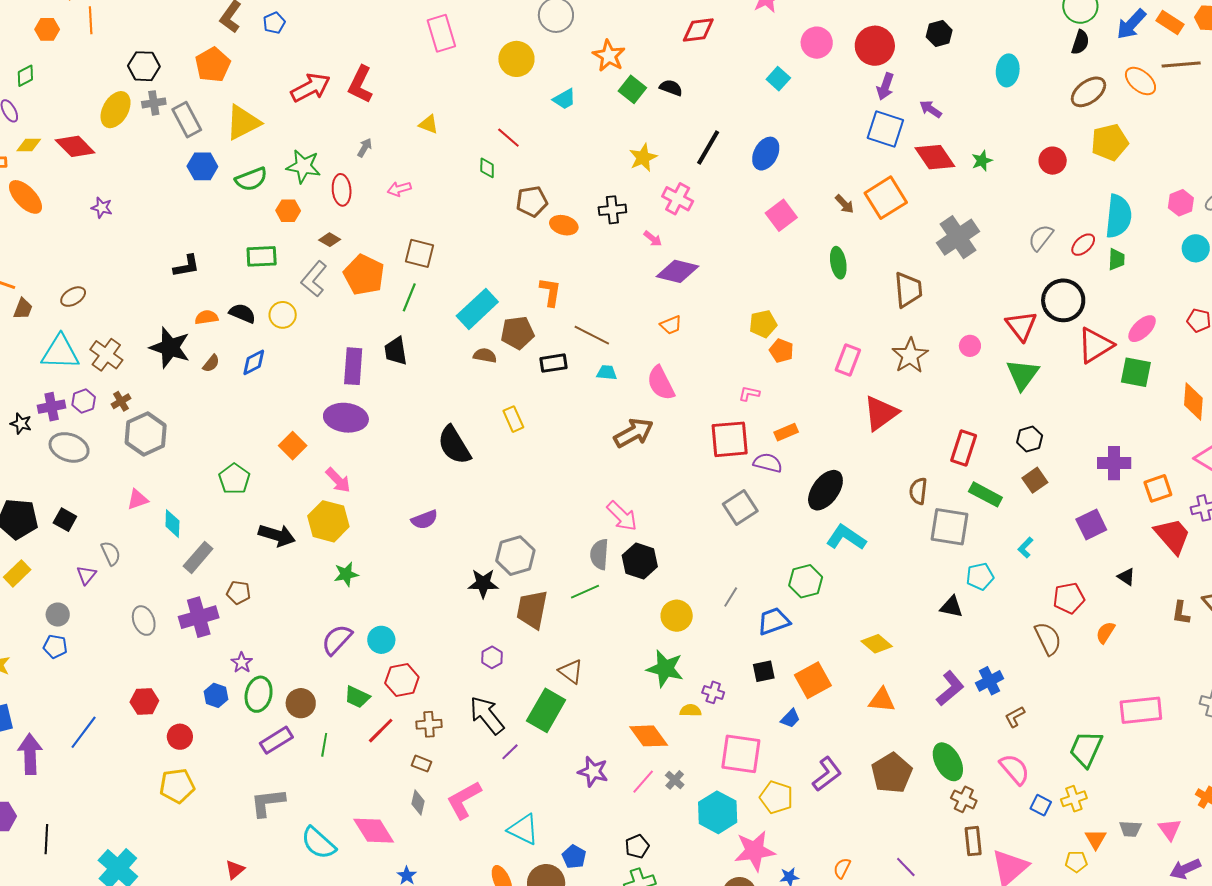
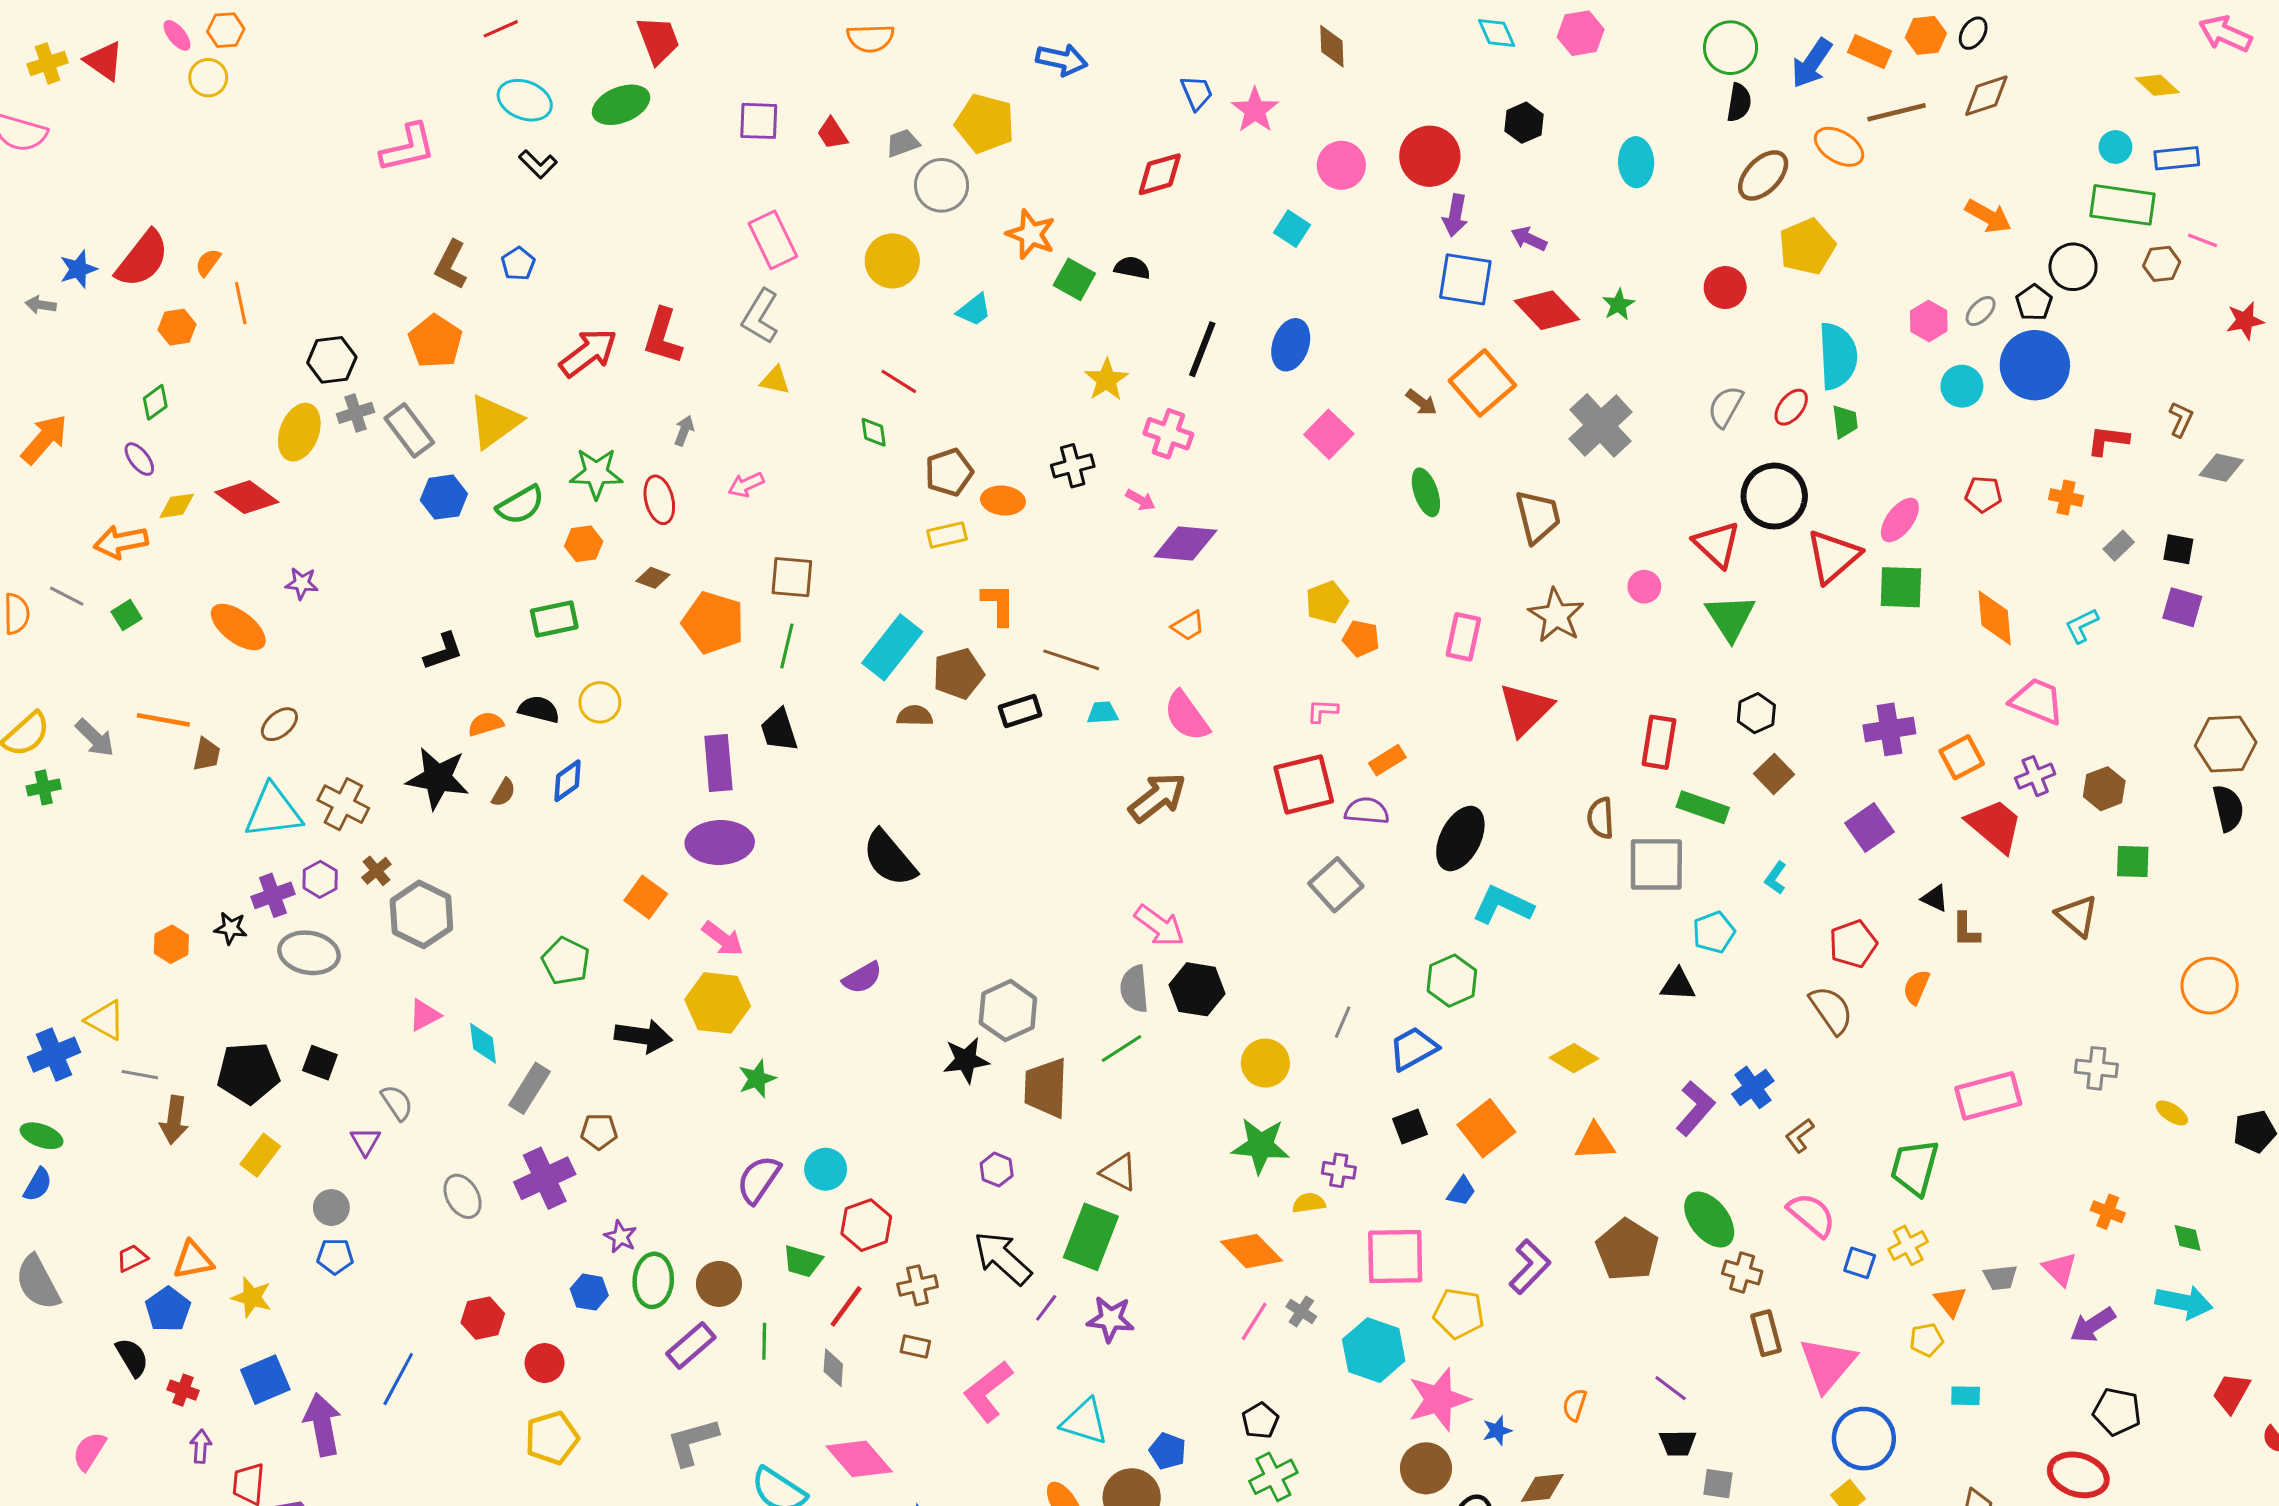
orange ellipse: (26, 197) -> (238, 627), moved
gray L-shape: (314, 279) -> (760, 316), moved
yellow rectangle: (513, 419) -> (947, 535), moved, turned -70
brown L-shape: (1181, 613) -> (1966, 930), moved
purple star: (593, 772) -> (1111, 1319), moved
gray diamond: (418, 802) -> (833, 1368), moved

